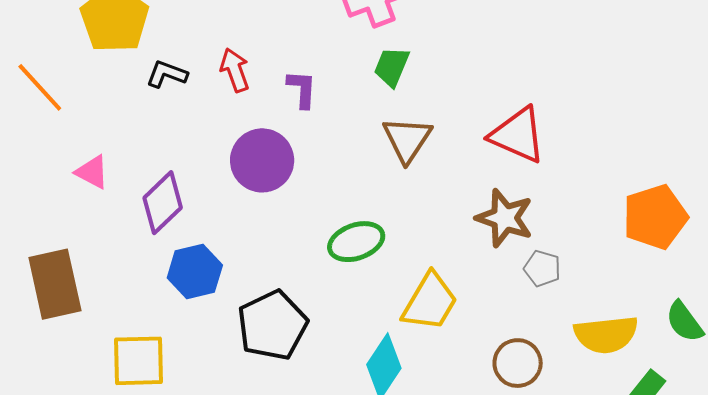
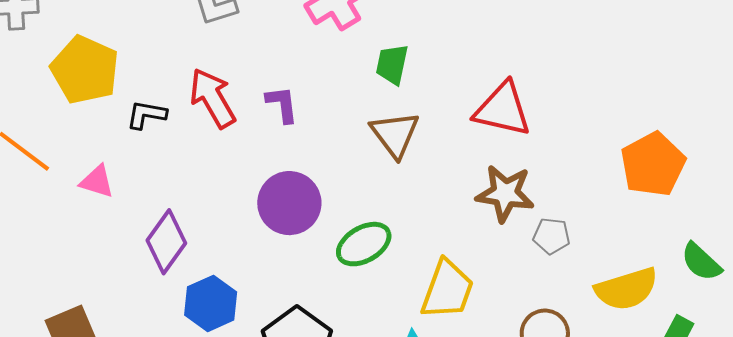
green trapezoid: (392, 67) -> (392, 64), moved
red arrow: (235, 70) -> (213, 98), size x1.4
purple circle: (262, 160) -> (289, 203), moved
pink triangle: (92, 172) -> (97, 181), moved

